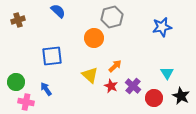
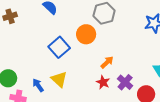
blue square: (52, 56) -> (59, 47), moved, turned -35
yellow triangle: (90, 75) -> (59, 79), moved

